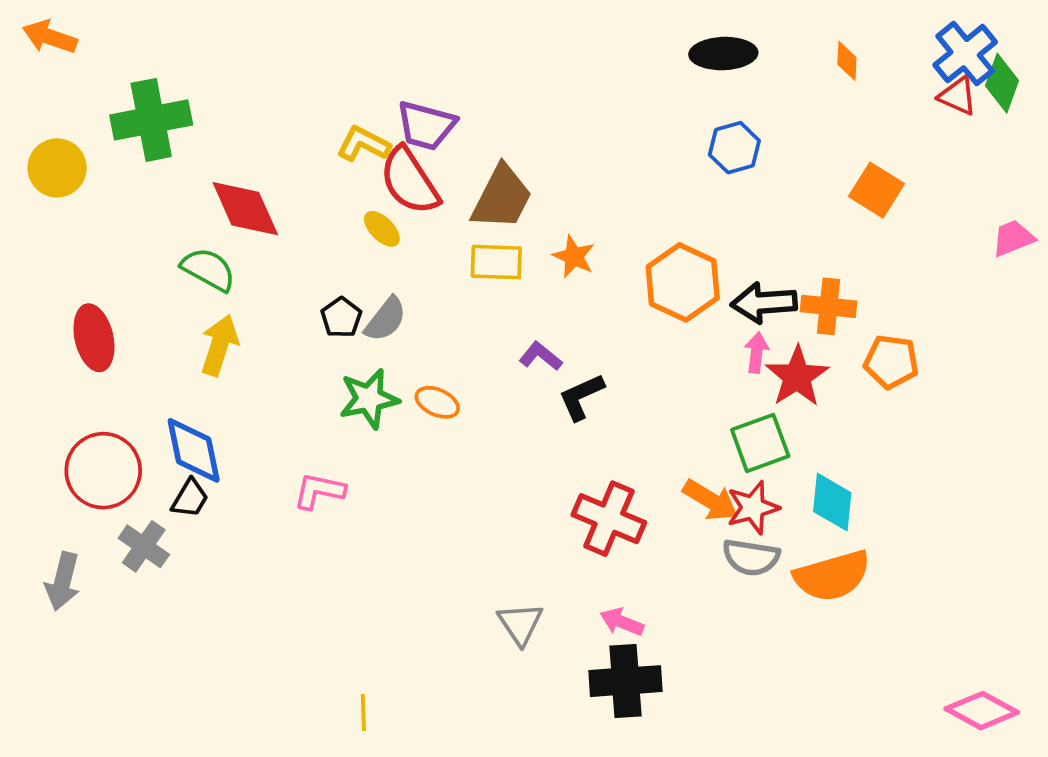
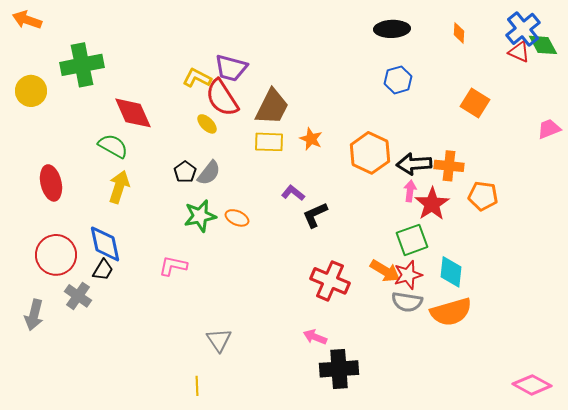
green diamond: (1002, 83) -> (543, 45), turned -48
pink arrow: (622, 622) -> (315, 337), moved
gray triangle: (520, 624) -> (219, 340), moved

